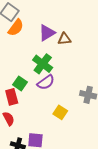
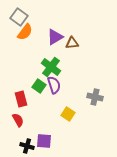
purple semicircle: (46, 82) -> (54, 85), turned -72
green square: (20, 83) -> (39, 86), moved

